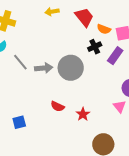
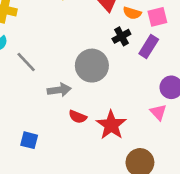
gray arrow: (44, 68) -> (59, 90), moved
red star: (83, 114) -> (111, 125), size x1.6
blue square: (19, 122) -> (29, 140), turned 32

